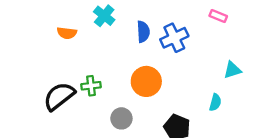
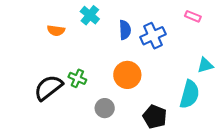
green cross: (91, 86) -> (77, 78), turned 30
cyan semicircle: (215, 102) -> (190, 94), size x1.8

